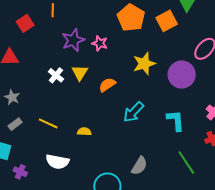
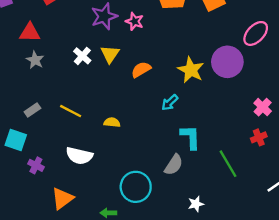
yellow star: (144, 64) -> (191, 70), moved, turned -30
gray star: (12, 97) -> (35, 60), moved
cyan arrow: (133, 112) -> (170, 103), size x0.7
cyan L-shape: (176, 120) -> (190, 137), moved

